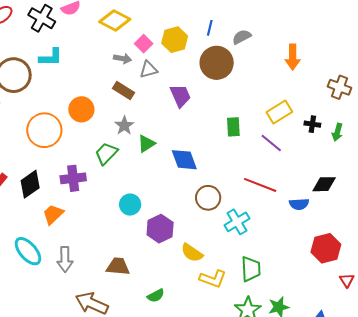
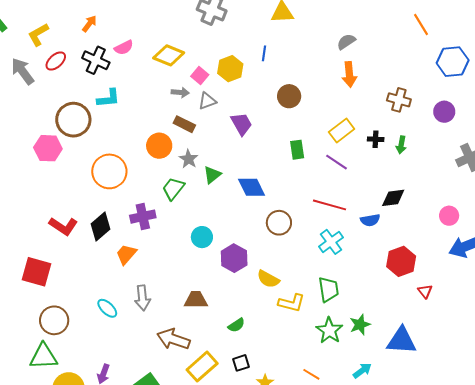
gray semicircle: (242, 37) -> (346, 42), moved
brown circle: (217, 63) -> (289, 96), moved, size x0.7
orange circle: (81, 109) -> (159, 146), moved
cyan cross: (237, 222) -> (331, 242), moved
cyan ellipse: (28, 251) -> (107, 308), moved, size x0.7

